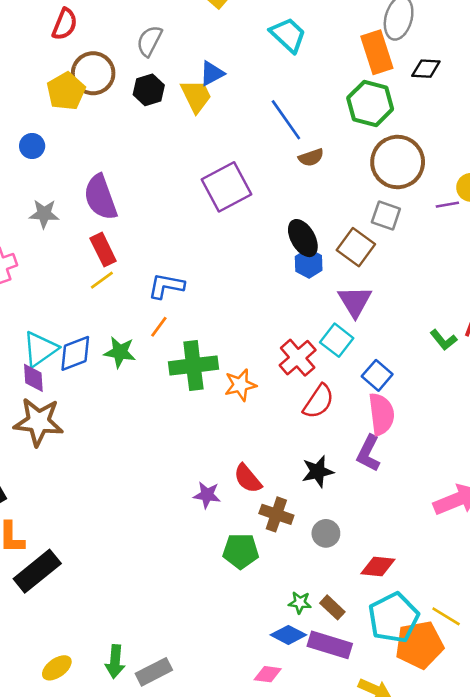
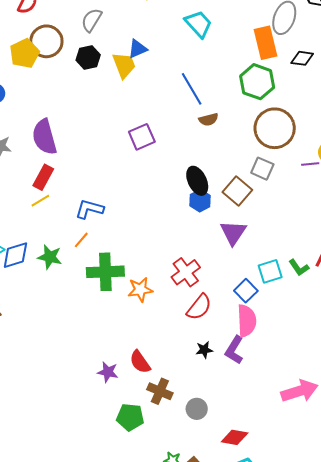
purple square: (227, 187) -> (142, 137), size x0.7
red rectangle: (103, 250) -> (43, 177), turned 50
cyan square: (337, 340) -> (270, 271), moved, turned 30
black star: (318, 472) -> (204, 350), moved, size x0.7

